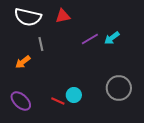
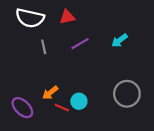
purple line: (90, 39) -> (80, 44), moved
orange arrow: (23, 62) -> (50, 93), moved

